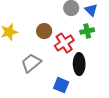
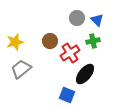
gray trapezoid: (31, 63) -> (21, 69), moved
black ellipse: (79, 64) -> (85, 74), turned 40

